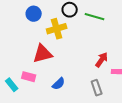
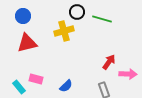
blue circle: (34, 14) -> (23, 16), moved
red triangle: (43, 54) -> (27, 43), moved

